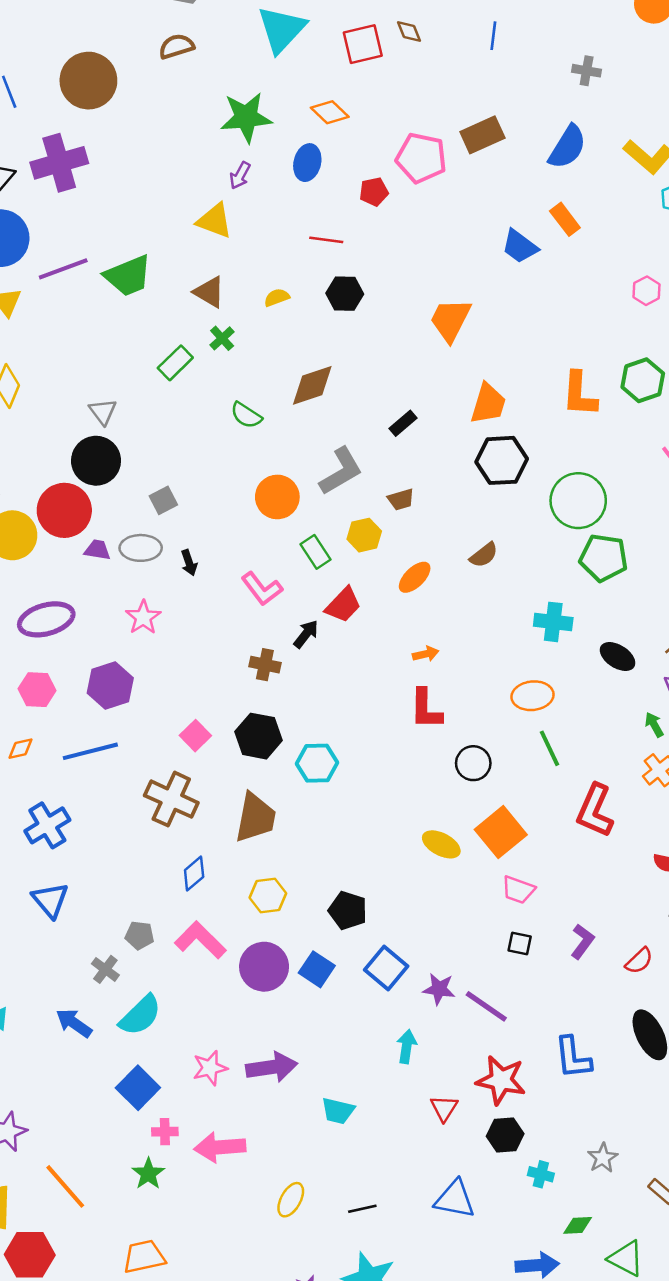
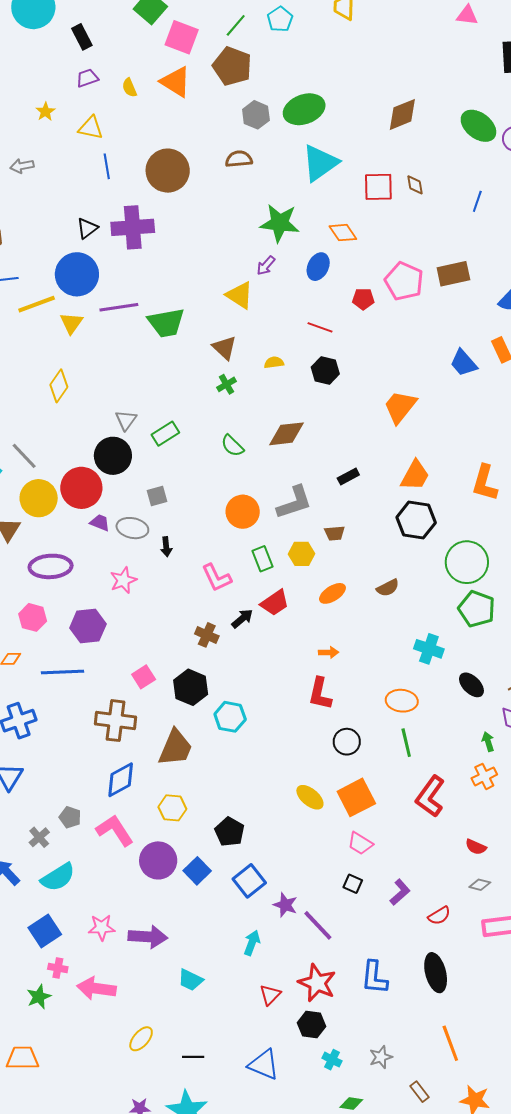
green rectangle: (175, 363) -> (165, 434), moved
brown cross: (171, 799) -> (116, 721), turned -30
blue diamond: (194, 873) -> (121, 780), size x1.4

